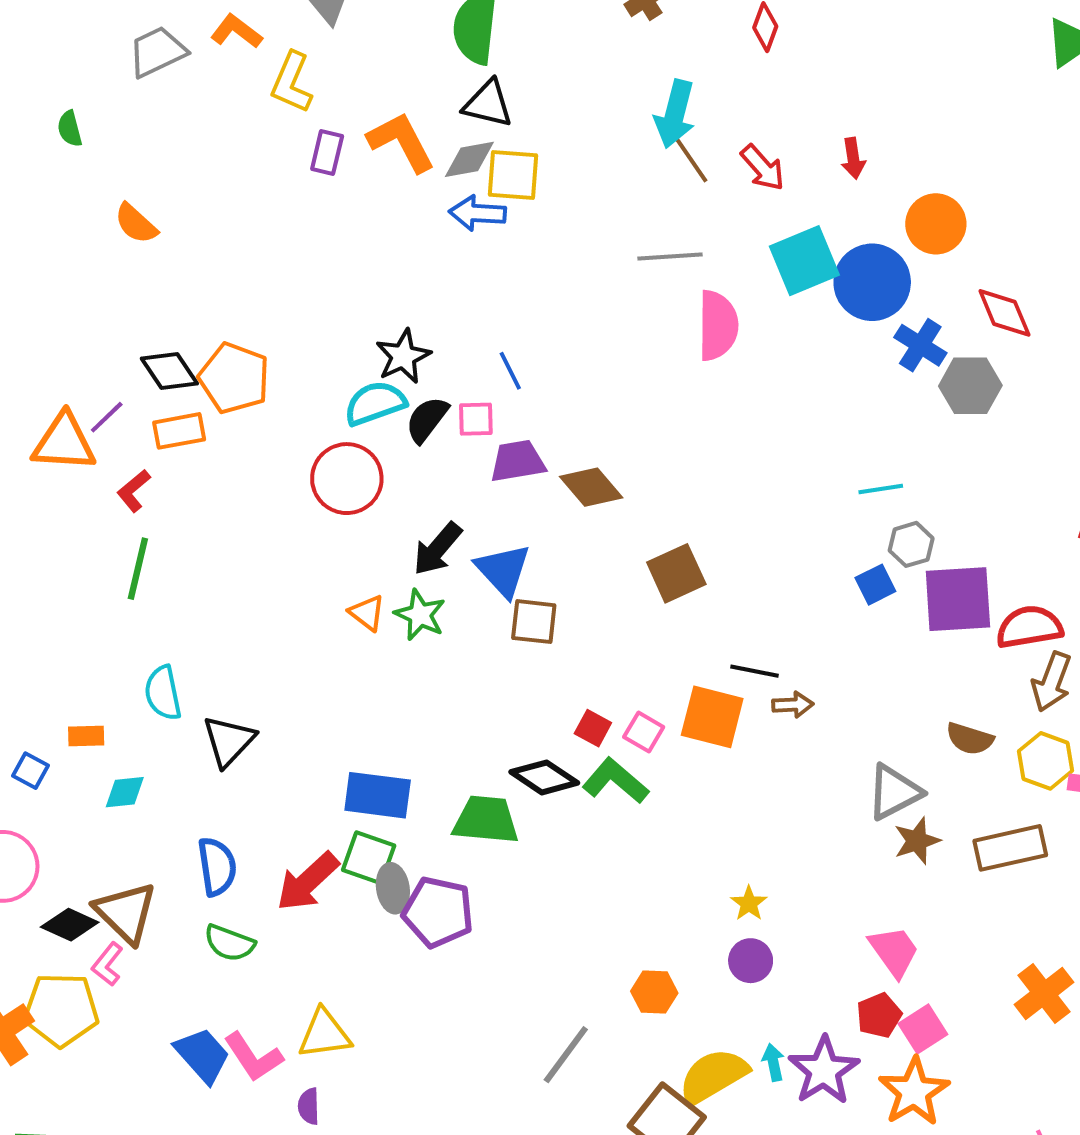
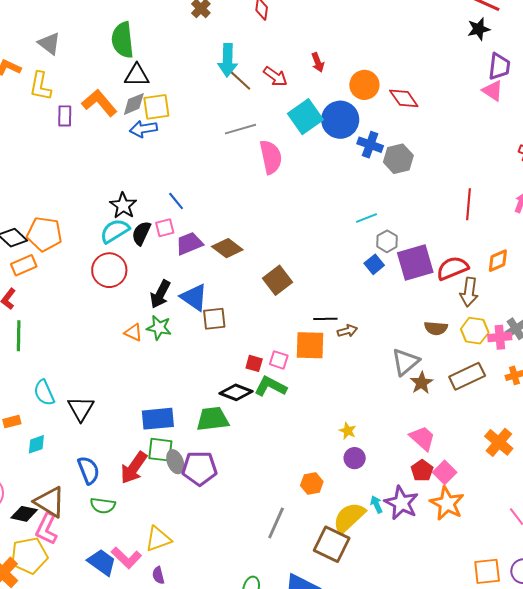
red diamond: (1004, 313) -> (404, 98), moved
pink L-shape: (107, 964) -> (47, 529), size x1.5

